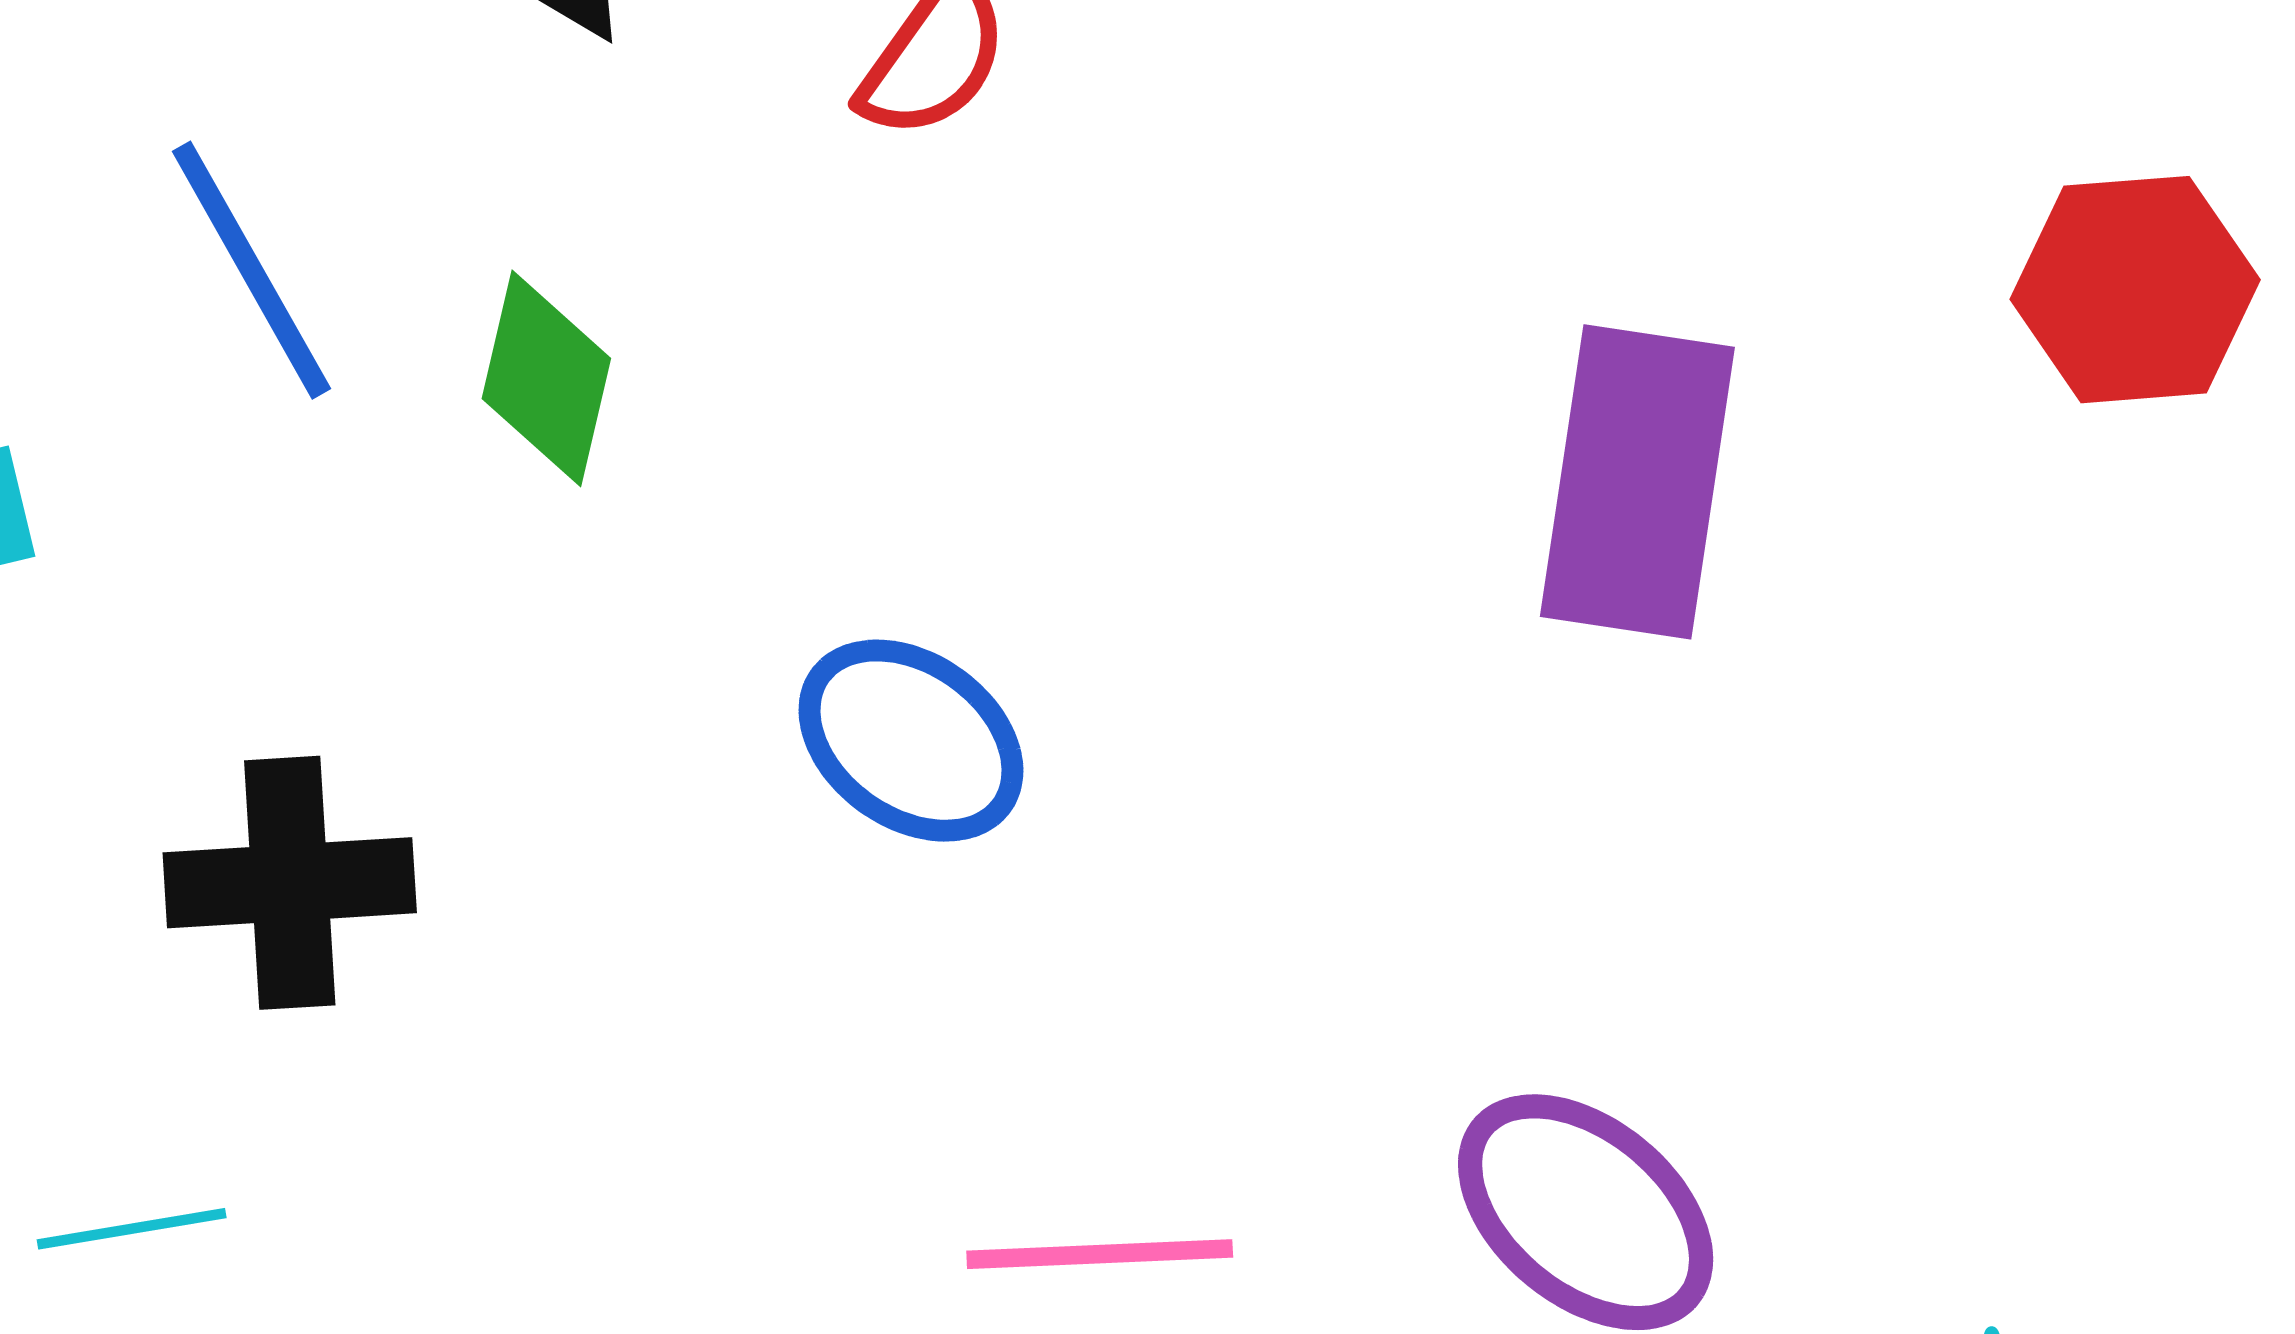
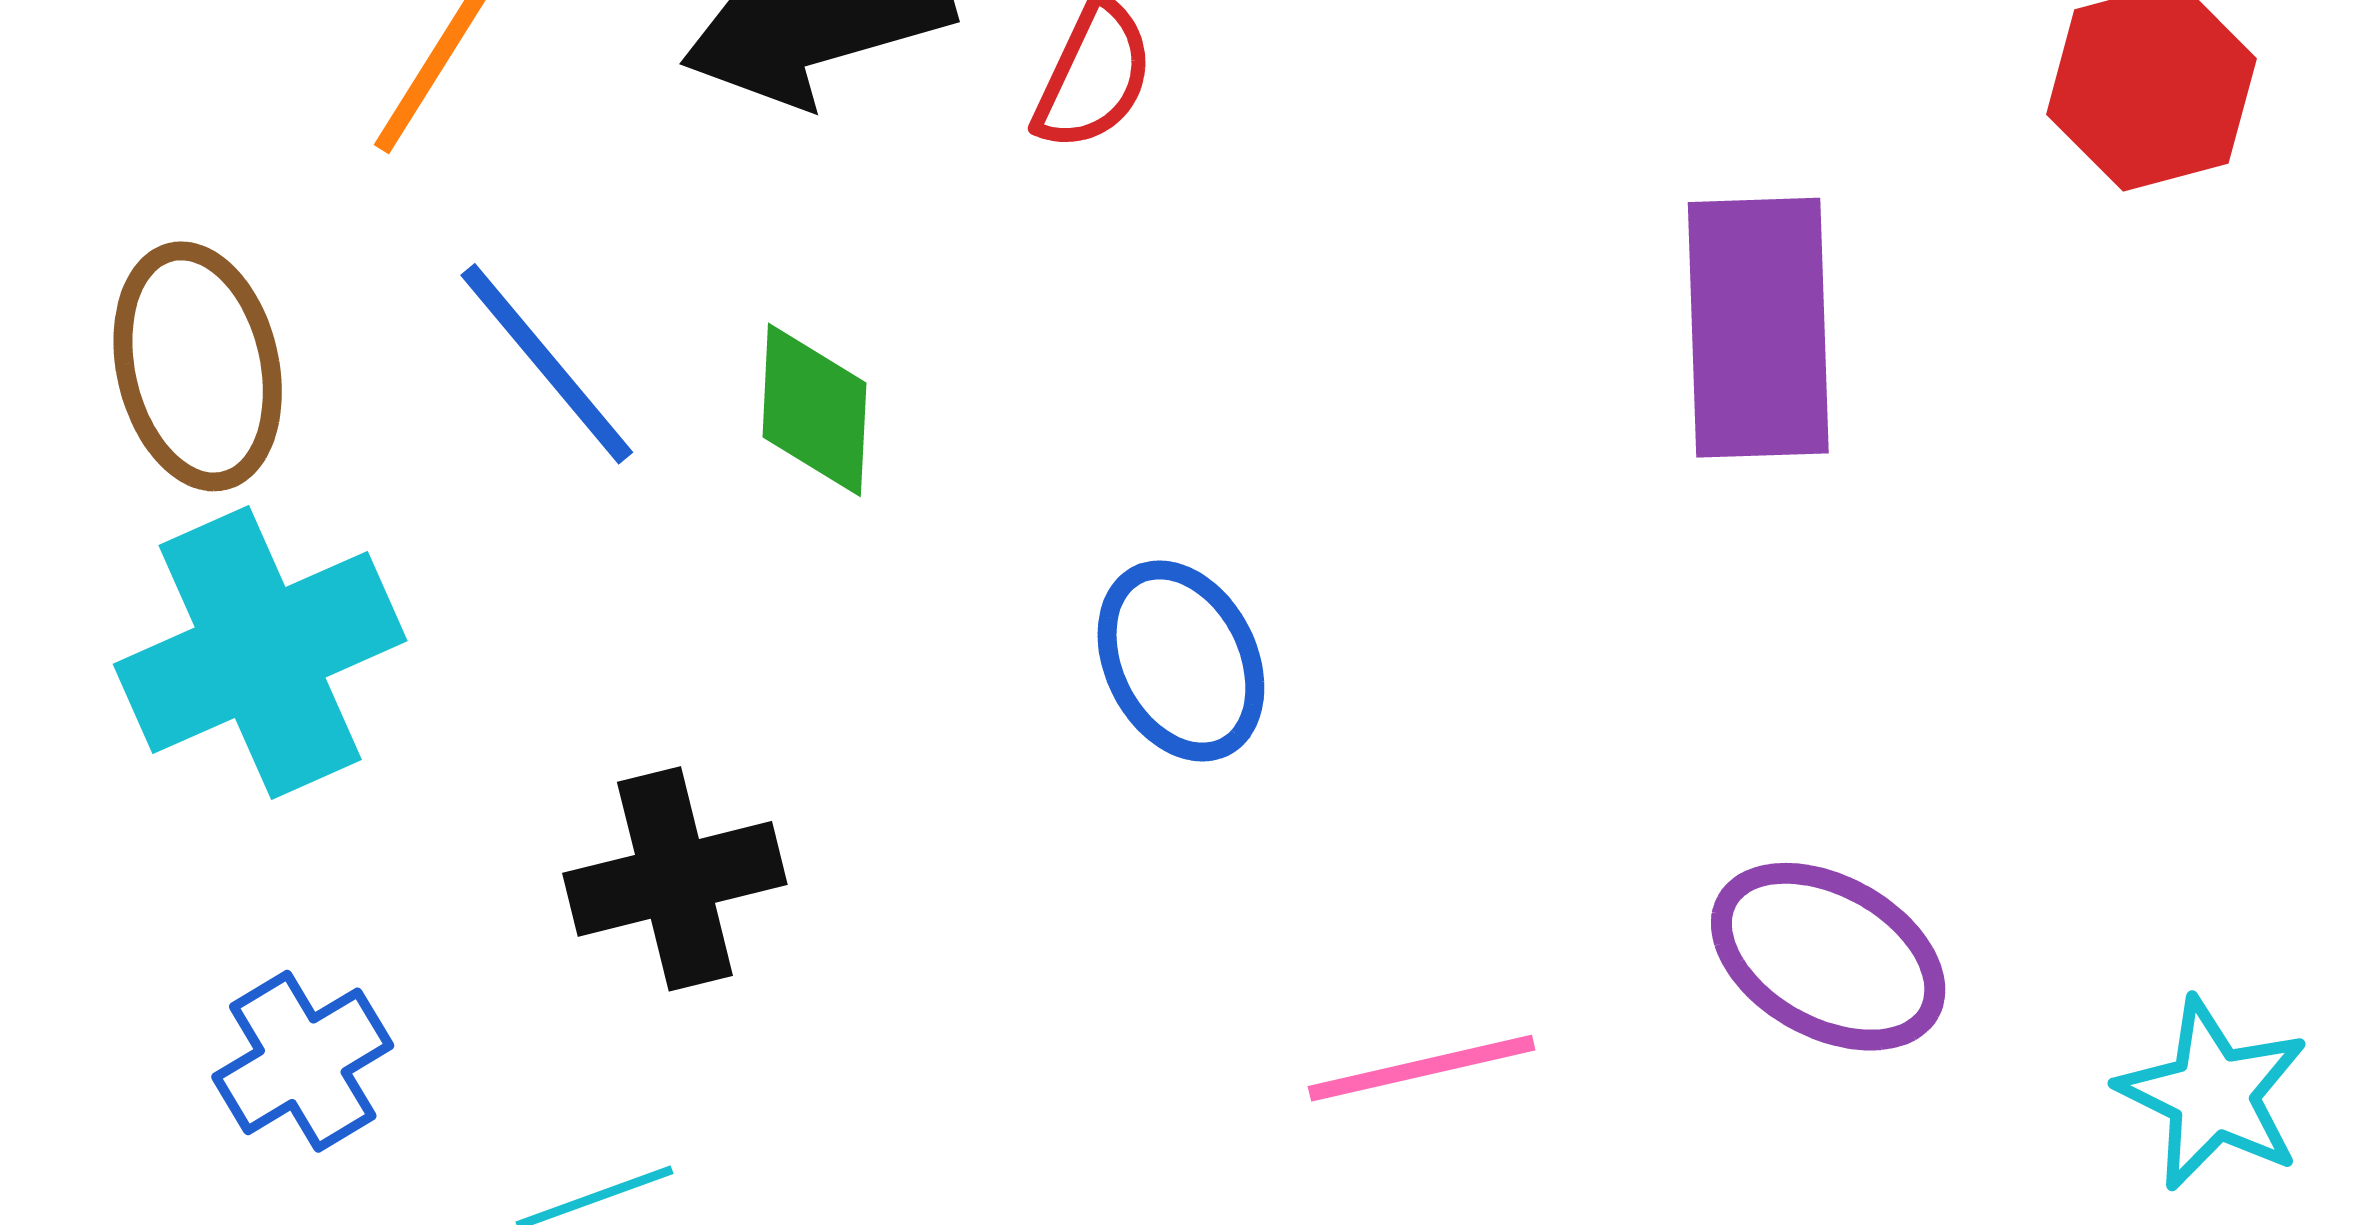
blue ellipse: (911, 741) -> (1181, 661), turned 38

